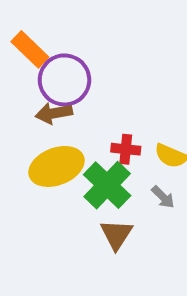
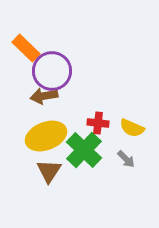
brown triangle: (116, 234) -> (49, 171), moved

